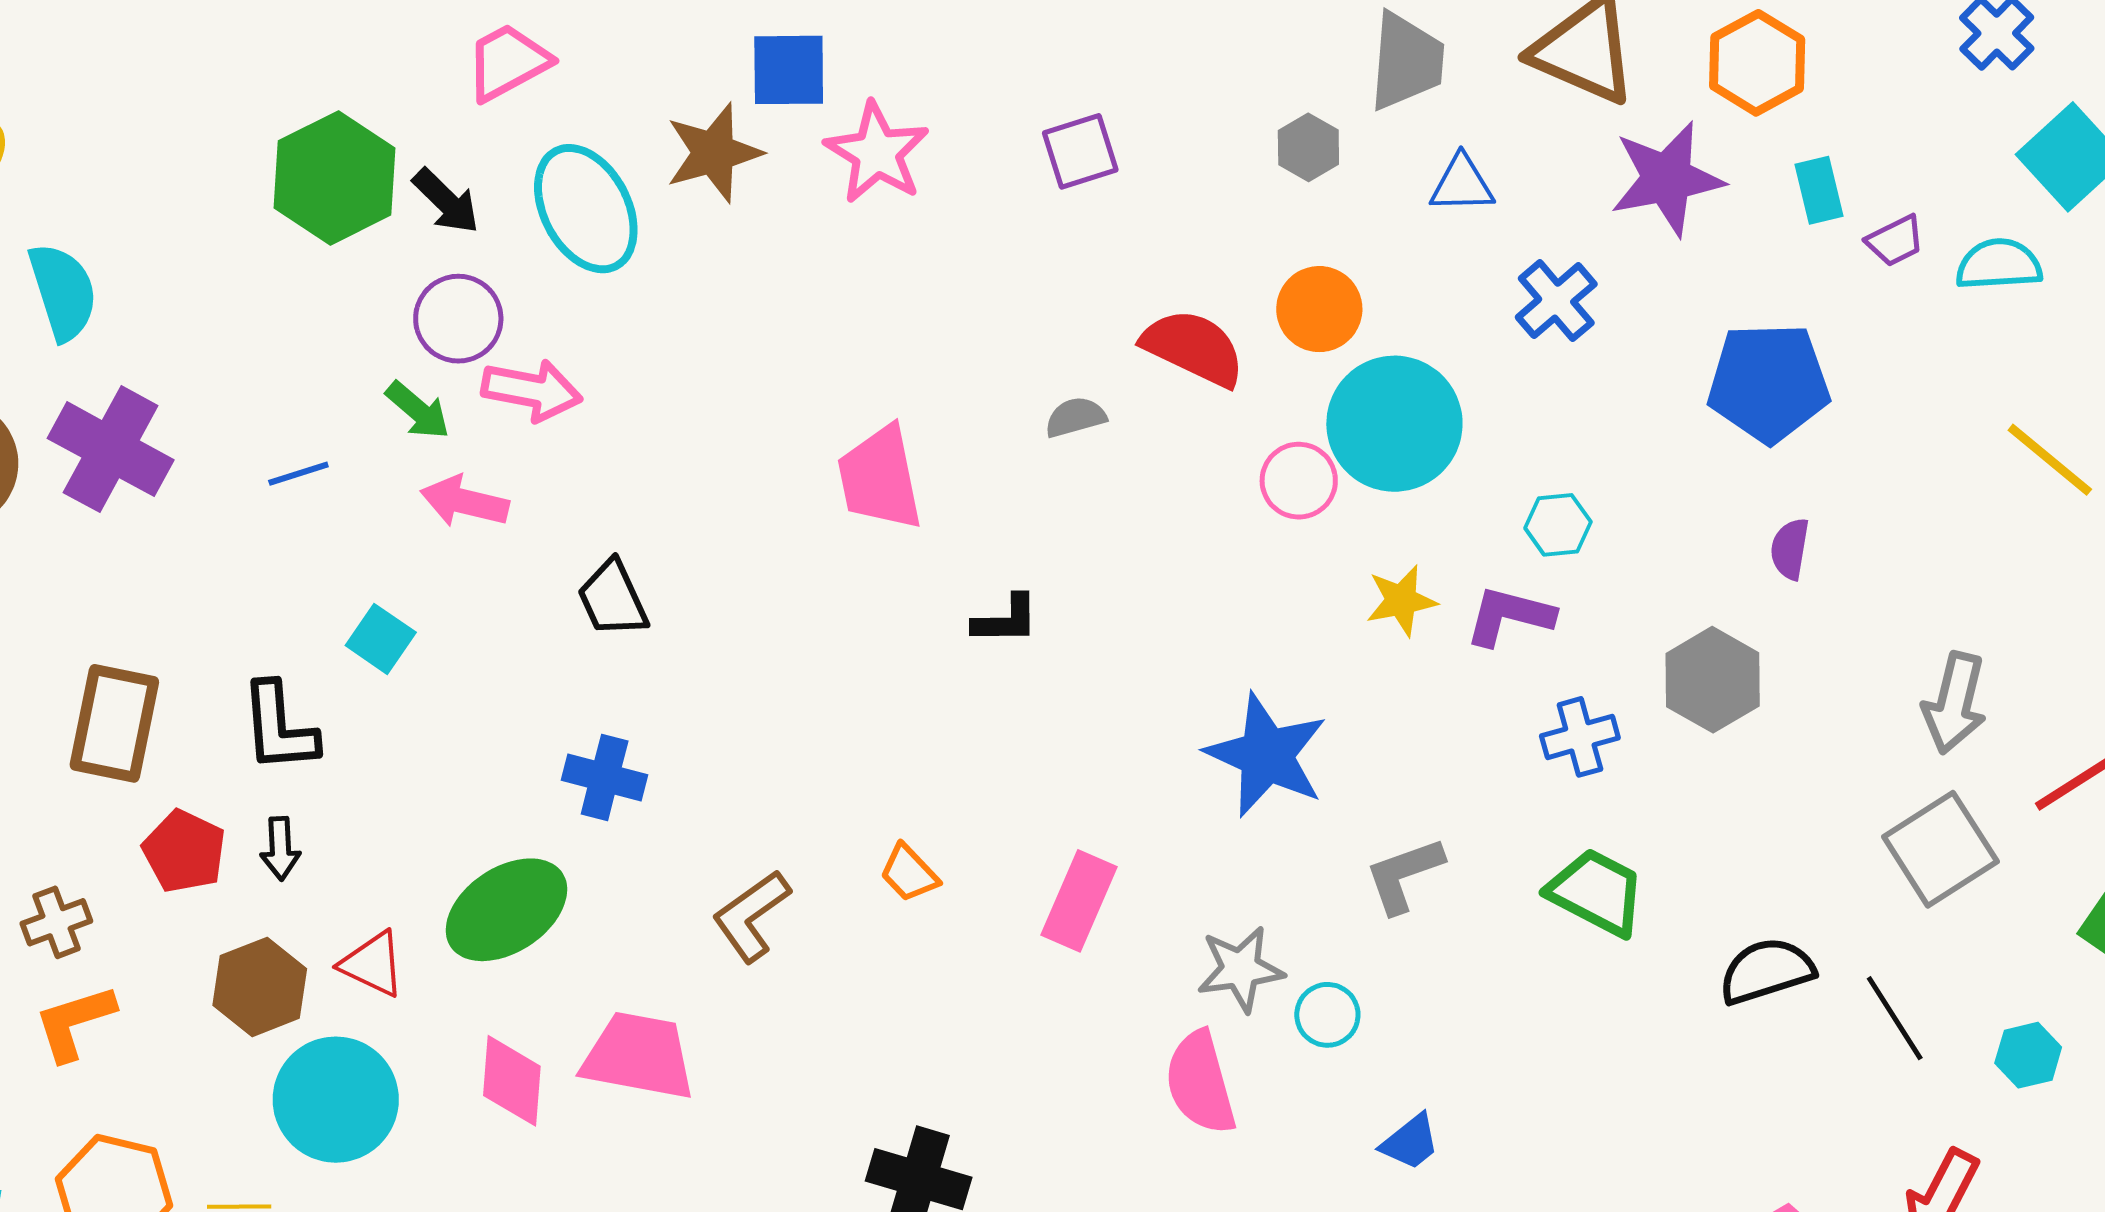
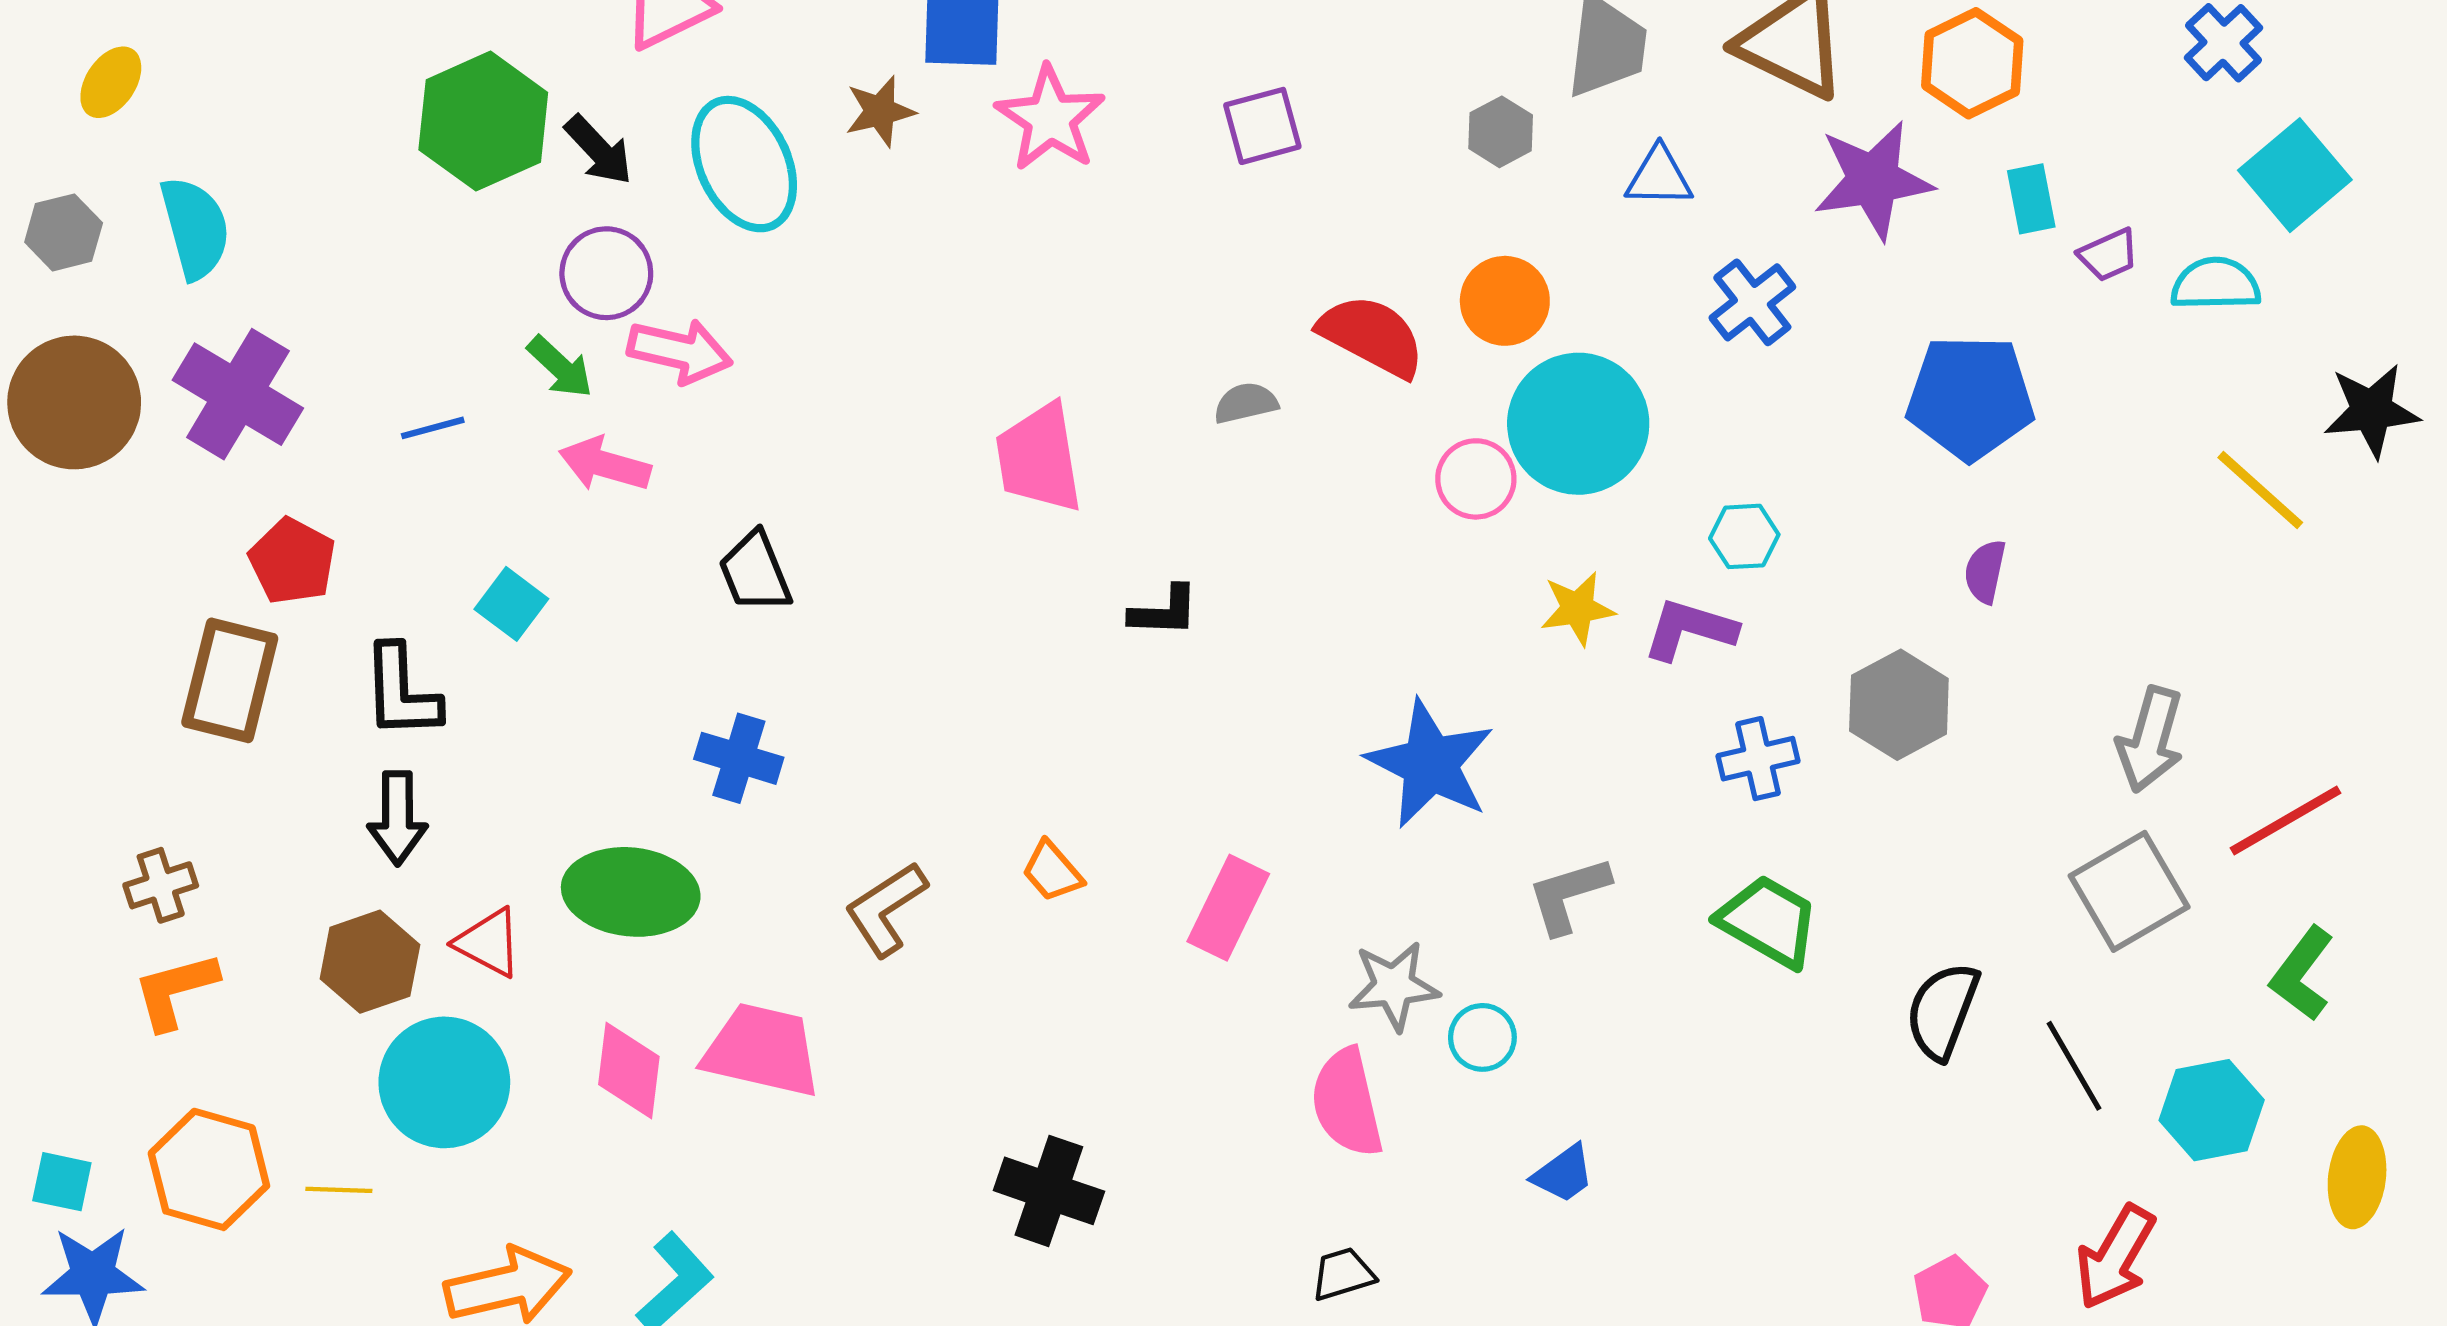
brown star: (714, 153) -> (880, 111), size x0.7
black arrow: (280, 848) -> (397, 818), size x1.4
red pentagon: (184, 851) -> (292, 561), moved
green ellipse: (506, 910) -> (631, 892), turned 37
black semicircle: (1767, 971) -> (1942, 1011), turned -54
cyan hexagon: (2028, 1055) -> (2212, 1110), size x1.5

